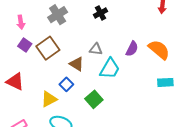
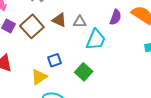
brown triangle: (77, 64) -> (59, 20), moved
blue square: (66, 84) -> (55, 60), turned 32

